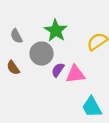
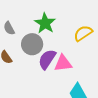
purple semicircle: (58, 70) -> (47, 59), size x1.5

